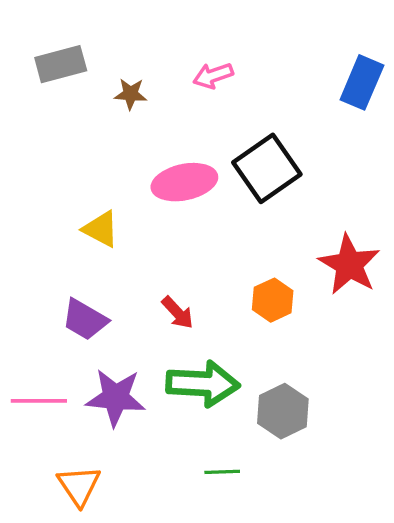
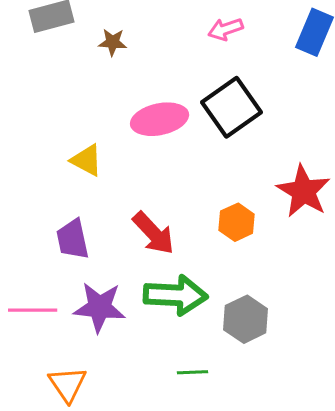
pink arrow: (213, 76) -> (226, 29), moved
red arrow: (178, 313) -> (154, 233), size x1.5
purple trapezoid: (85, 320) -> (73, 239), turned 48

